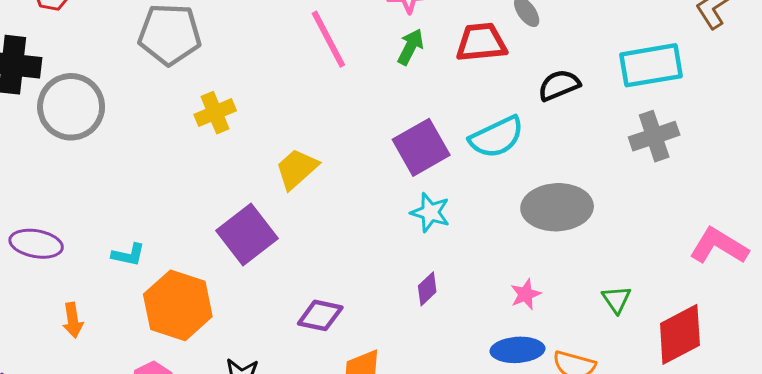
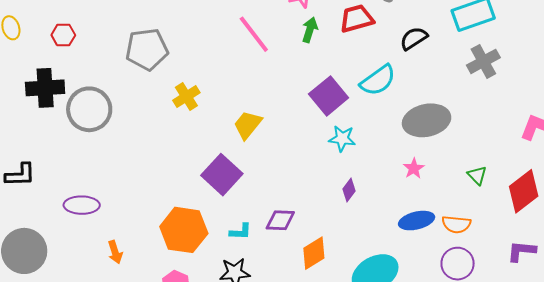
cyan L-shape: (128, 255) -> (240, 232), moved
pink star: (526, 294) -> (414, 168), moved

